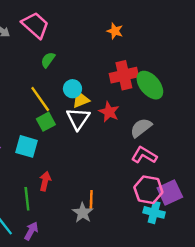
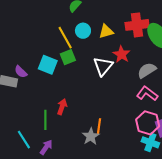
cyan circle: (72, 89) -> (83, 31), moved
yellow triangle: (81, 100) -> (106, 31), moved
white triangle: (78, 119) -> (103, 66), moved
cyan square: (26, 146) -> (48, 65), moved

